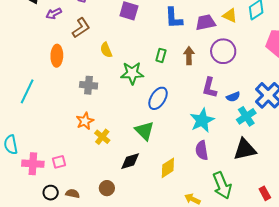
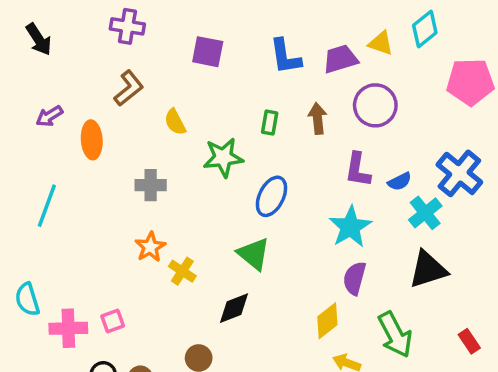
purple arrow: (54, 14) -> (49, 116), moved
purple semicircle: (202, 150) -> (355, 278), turned 30
yellow diamond: (168, 168) -> (327, 321), moved

